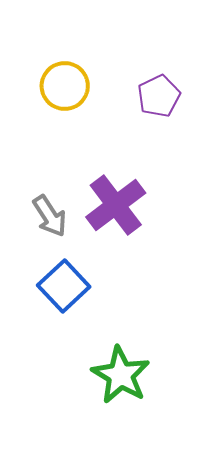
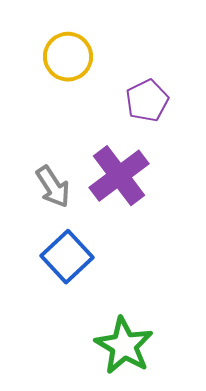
purple pentagon: (159, 96) -> (147, 101), moved

